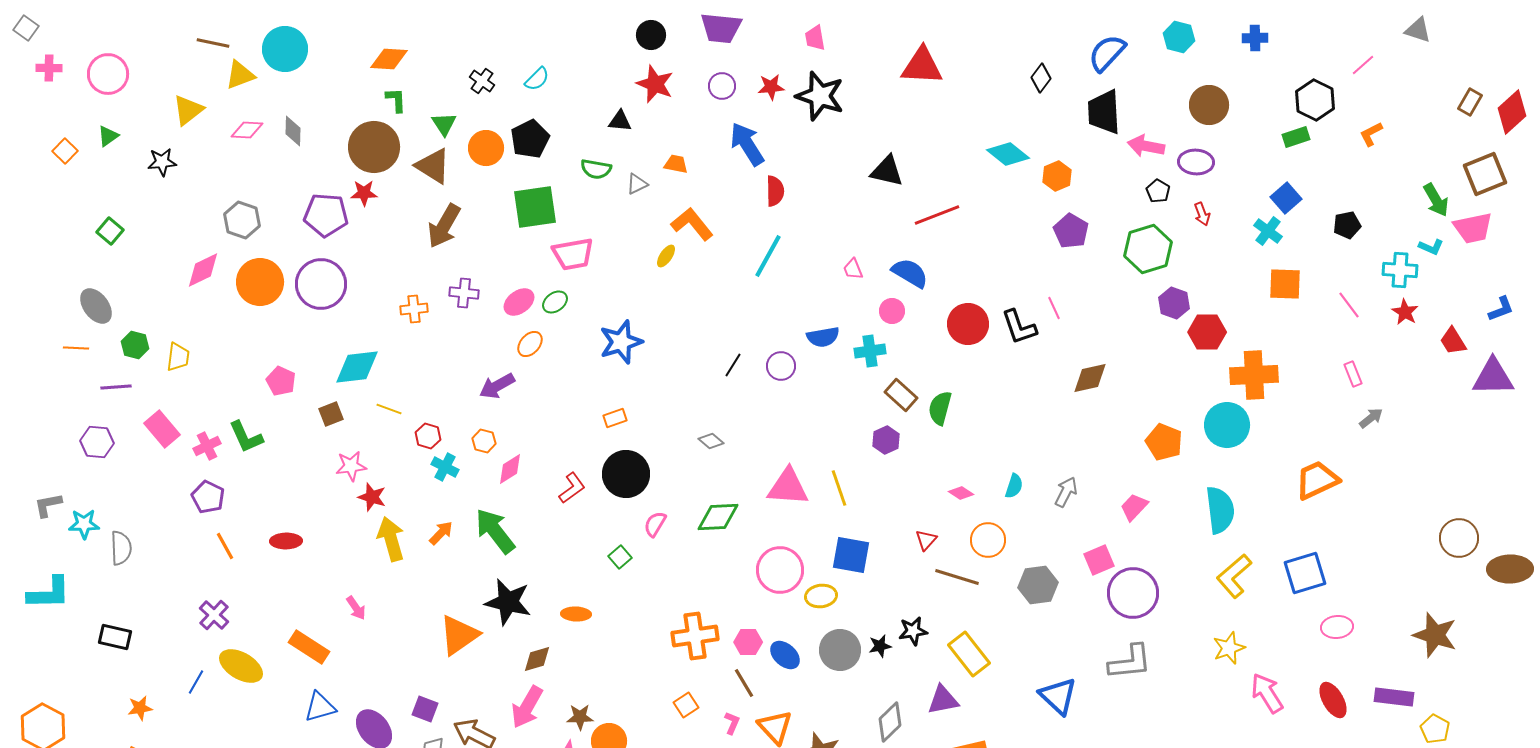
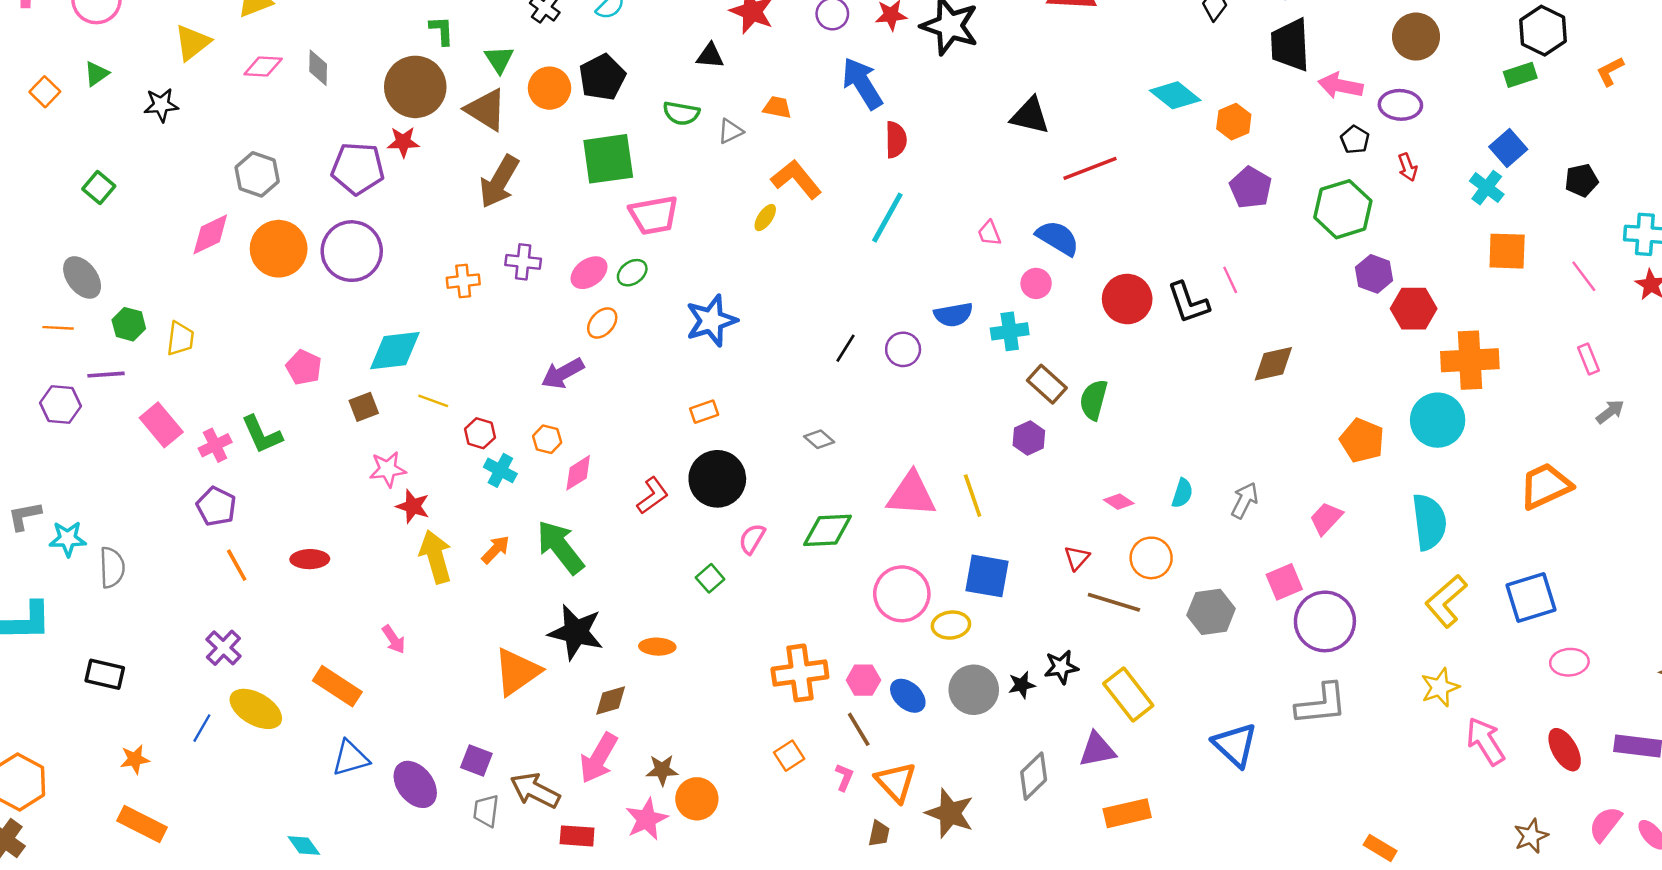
purple hexagon: (97, 442) -> (60, 404), moved

